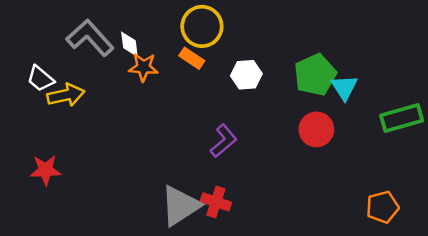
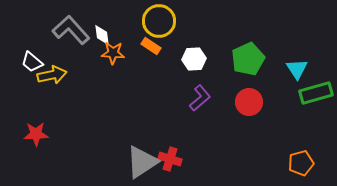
cyan triangle: (344, 87) -> (297, 69), moved
purple L-shape: (224, 141) -> (200, 98), moved

